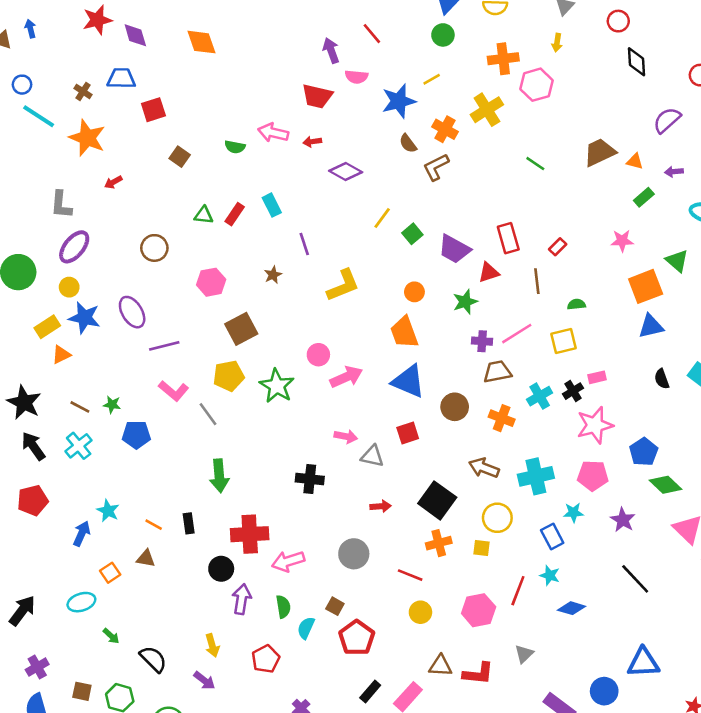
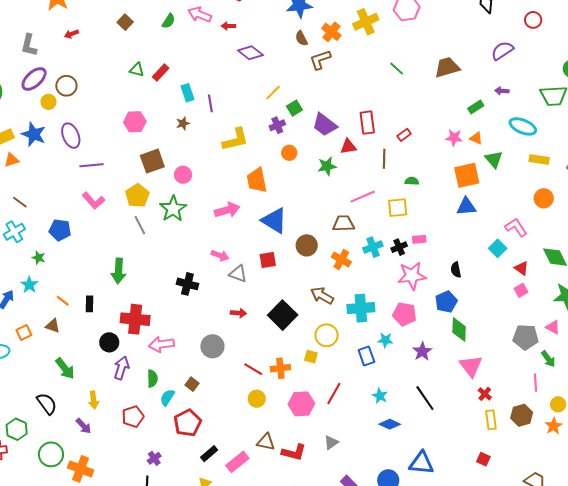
green semicircle: (235, 147) -> (169, 21), turned -77
orange triangle: (635, 161) -> (476, 138), moved
cyan rectangle: (272, 205) -> (187, 93), moved
brown circle: (154, 248) -> (66, 86), moved
yellow circle: (69, 287) -> (48, 102), moved
orange trapezoid: (404, 332) -> (257, 180), moved
purple cross: (482, 341) -> (277, 125), moved, turned -35
pink circle: (318, 355) -> (183, 175), moved
yellow pentagon: (229, 376) -> (137, 196), turned -30
black semicircle: (662, 379) -> (456, 270), moved
green star: (112, 405) -> (39, 258), moved
gray line: (208, 414) -> (140, 225), moved
green diamond: (665, 485) -> (459, 329), turned 40
orange cross: (439, 543) -> (280, 368), moved
cyan star: (550, 575) -> (380, 396), moved
blue diamond: (572, 608) -> (390, 424), moved
green arrow: (111, 636) -> (65, 368), moved, size x1.6
red pentagon: (357, 638) -> (188, 423), moved

